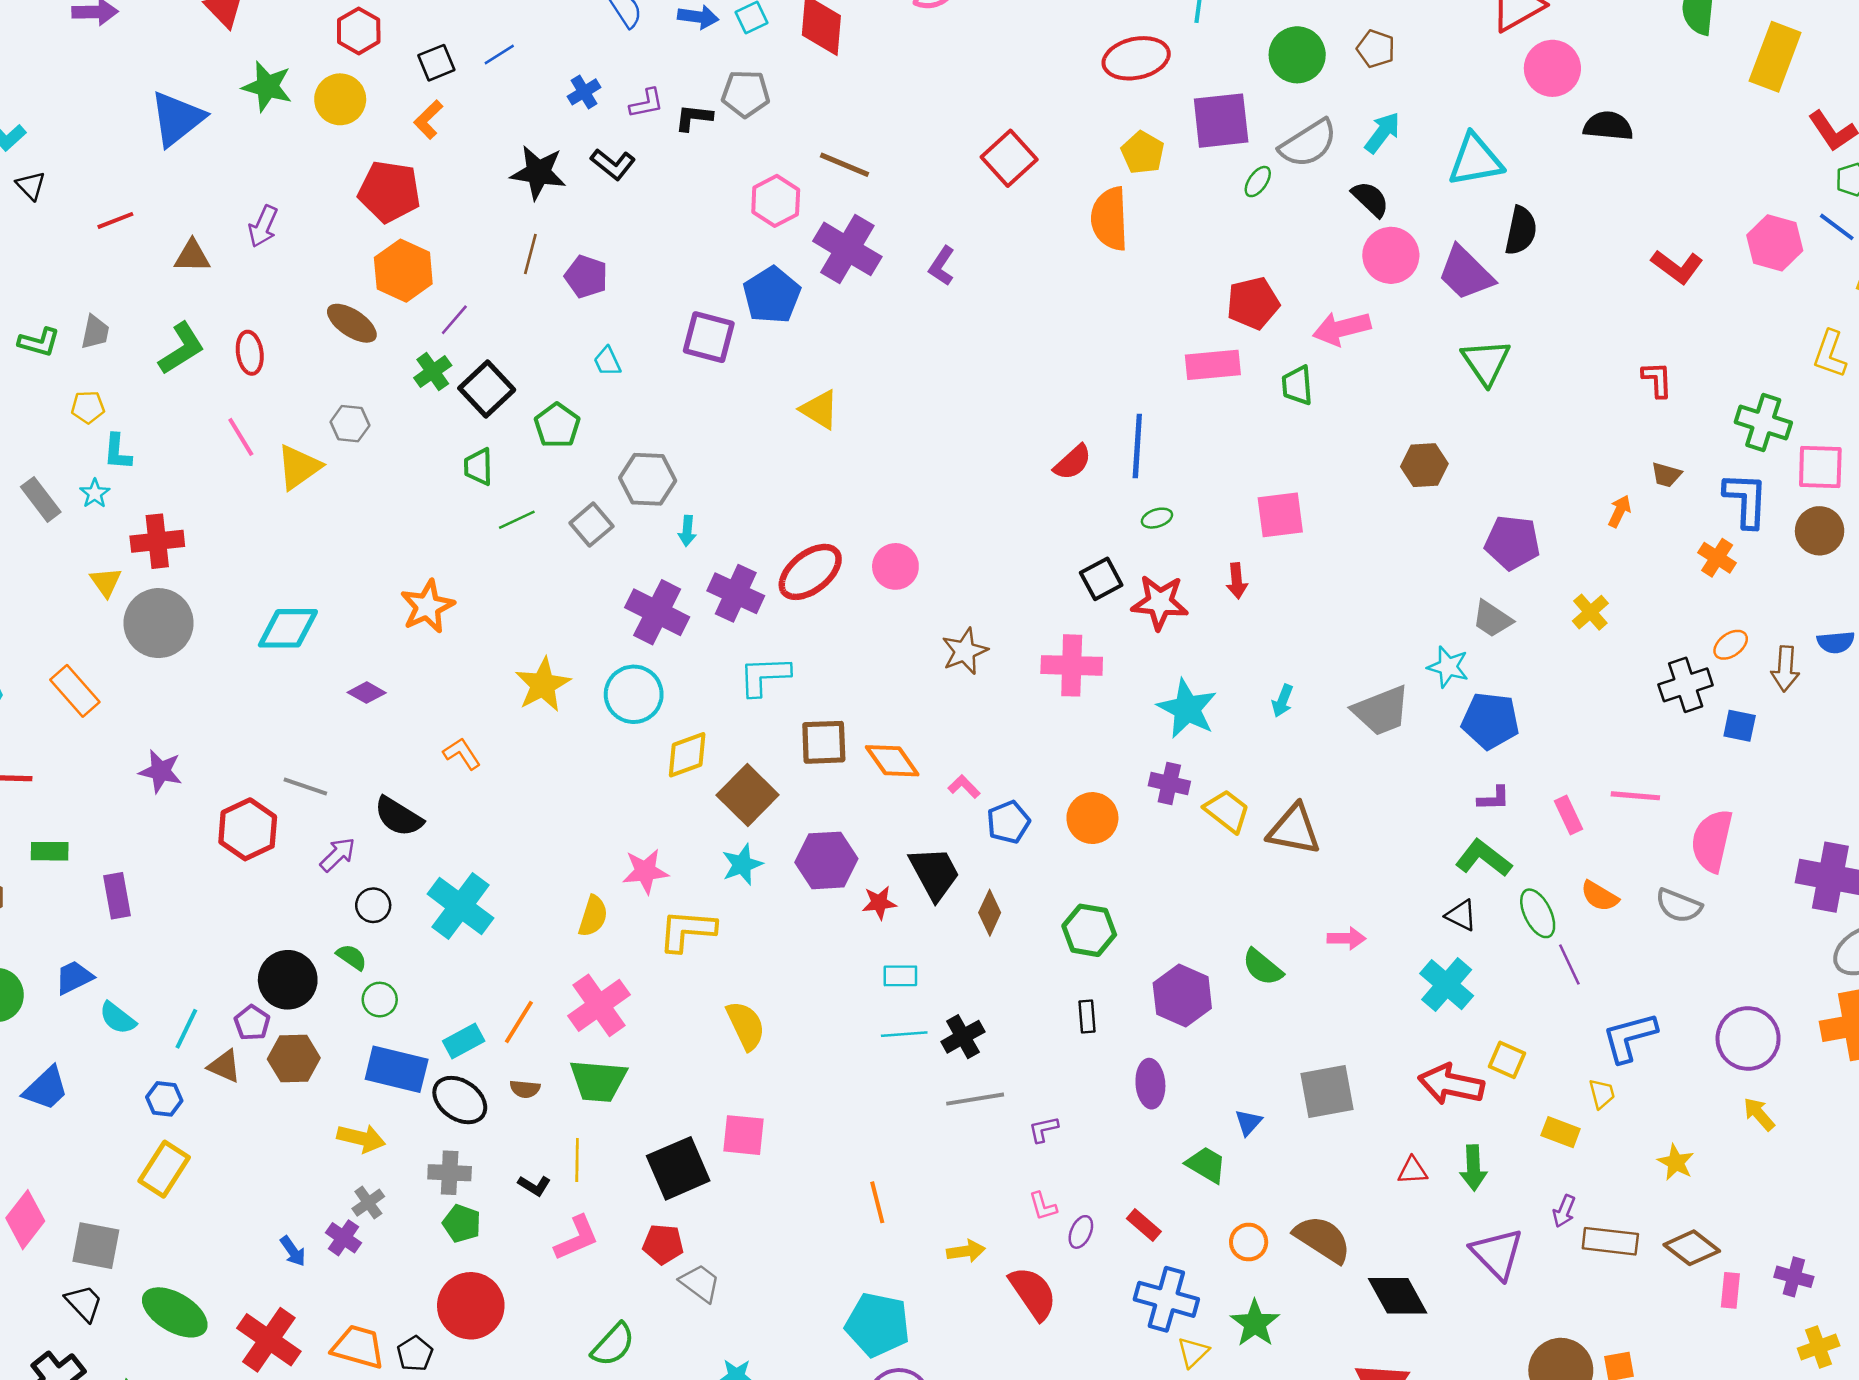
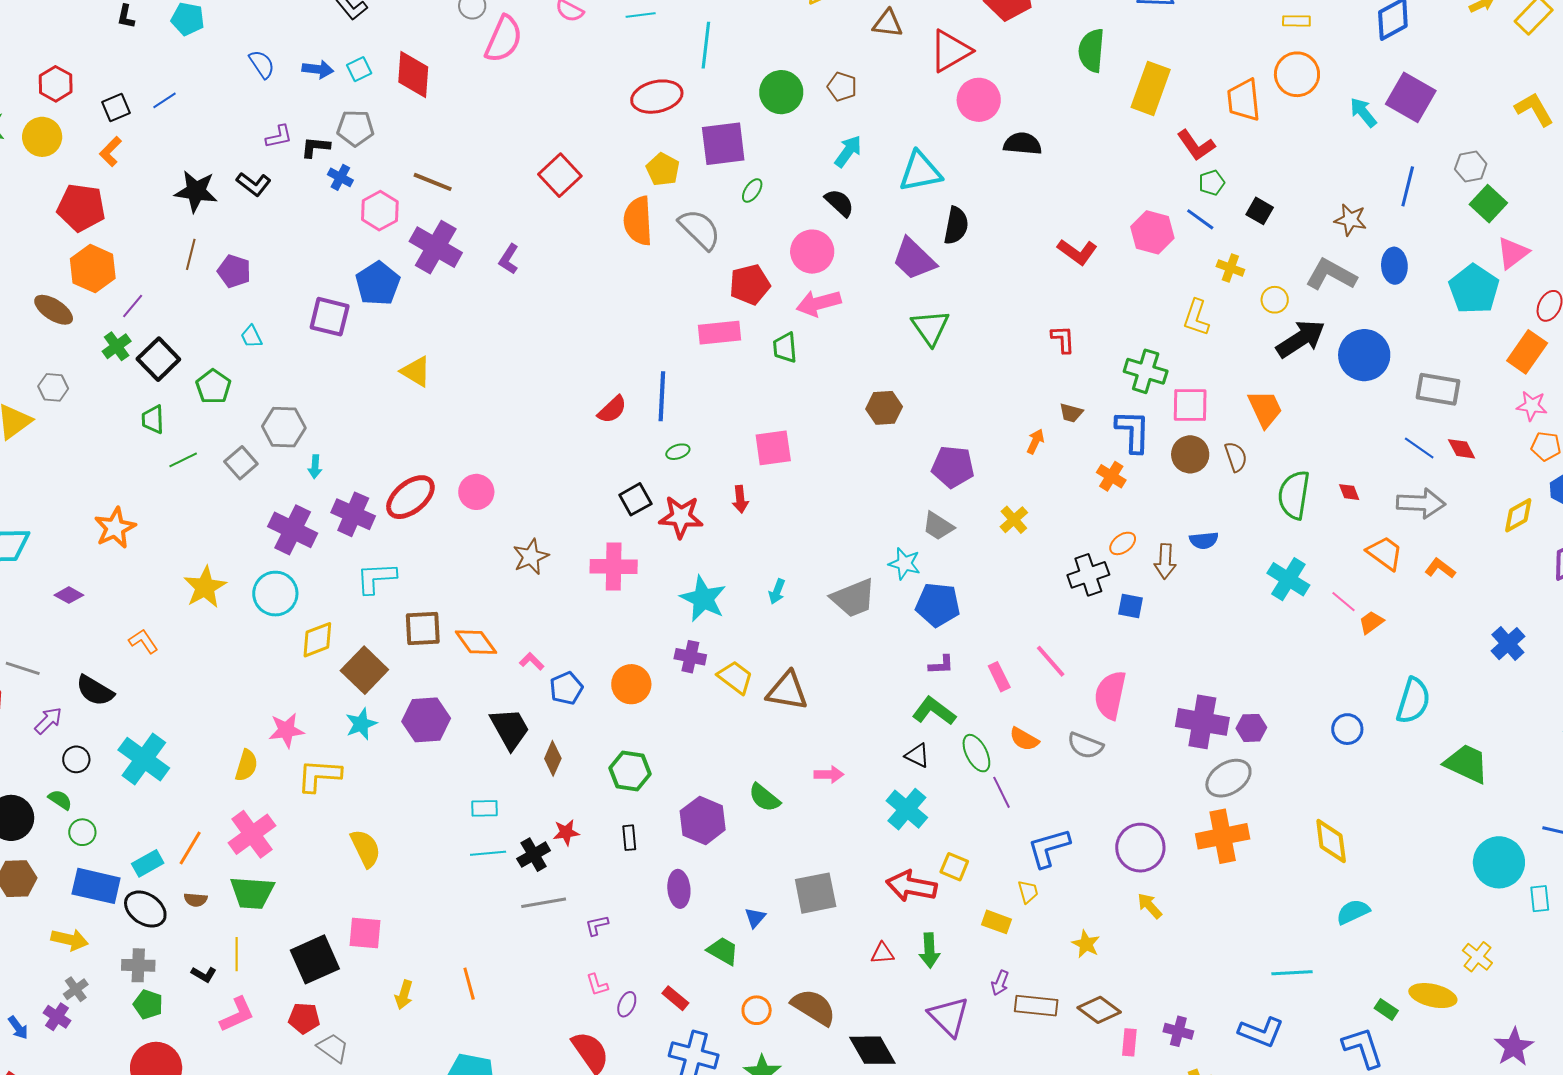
blue cross: (584, 92) -> (340, 177), moved, turned -30
gray semicircle: (1308, 143) -> (700, 229), moved, turned -102
pink circle: (1391, 255) -> (812, 252), moved
pink line: (1635, 796) -> (1051, 661), turned 45
red star: (879, 903) -> (566, 832), moved
yellow arrow: (966, 1251) -> (404, 995), moved, turned 116

